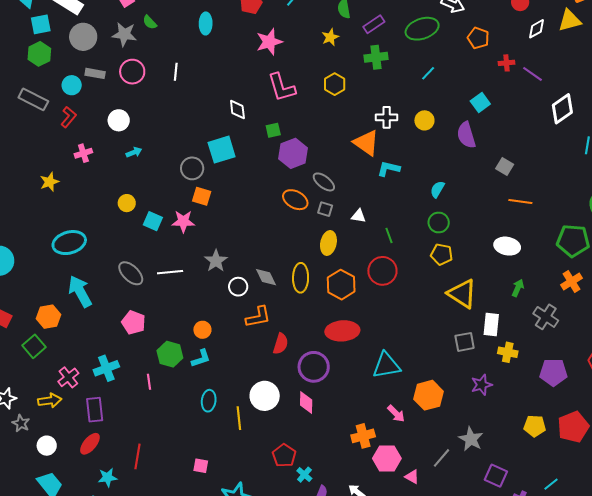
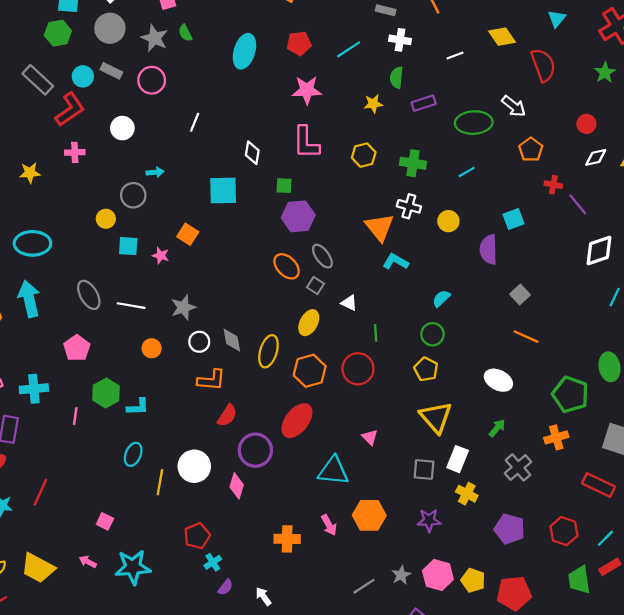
cyan ellipse: (206, 23) -> (244, 51), size x1.4
green cross: (376, 57) -> (413, 163), moved
white line: (176, 72) -> (195, 122), moved
red L-shape: (69, 117) -> (70, 109), size x1.5
cyan arrow: (134, 152) -> (155, 172), moved
gray circle: (192, 168) -> (133, 195), moved
cyan square: (153, 221) -> (128, 246), turned -36
pink star: (183, 221) -> (161, 256), size x0.7
orange circle: (202, 330) -> (152, 348), moved
red ellipse: (342, 331) -> (297, 421), turned -64
gray star: (471, 439) -> (401, 575), size x0.7
pink hexagon: (387, 458) -> (438, 575), moved
pink triangle: (412, 477) -> (370, 437), moved

